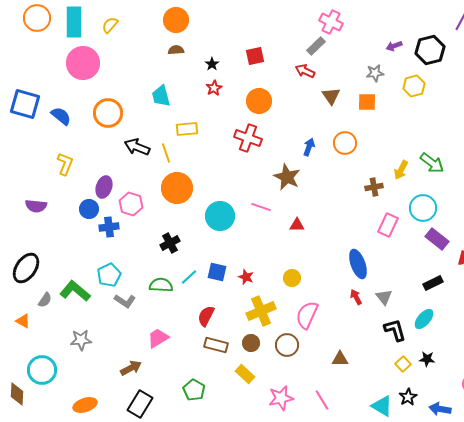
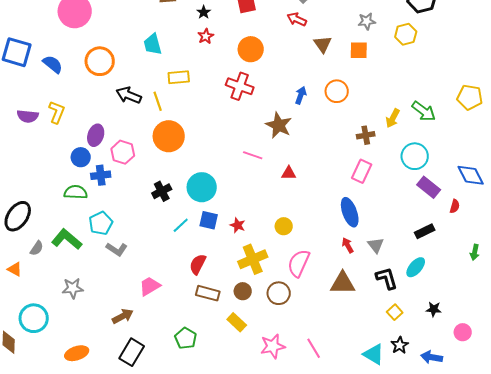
purple semicircle: (36, 206) -> (28, 116), moved
cyan circle: (220, 216) -> (202, 187), moved
pink rectangle: (388, 225) -> (362, 171), moved
green semicircle: (161, 285) -> (76, 192), moved
brown triangle: (340, 359) -> (343, 283), moved, size x1.5
black star: (427, 359) -> (434, 309), moved

